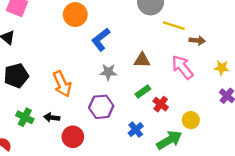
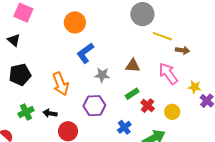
blue L-shape: (101, 39) -> (85, 53), moved
yellow star: (222, 68) -> (195, 87), moved
green cross: (25, 117) -> (26, 112), turned 35
yellow circle: (191, 120) -> (172, 112), moved

